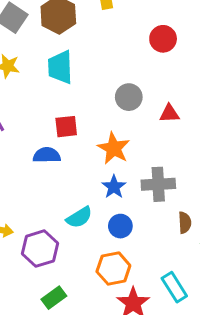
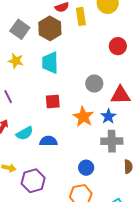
red triangle: (169, 114) -> (120, 95), size x1.5
blue semicircle: (47, 155) -> (48, 141), moved
blue star: (114, 187) -> (108, 116), moved
cyan semicircle: (79, 217) -> (25, 133), moved

